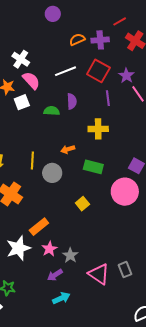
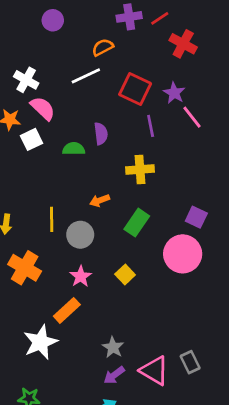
purple circle: (53, 14) -> (53, 20), moved
purple cross: (100, 40) -> (129, 17), moved
white line: (65, 71) -> (86, 76), moved
green rectangle: (93, 167) -> (137, 223), turned -66
pink star: (49, 249) -> (81, 276), moved
purple arrow: (55, 275) -> (114, 375), moved

